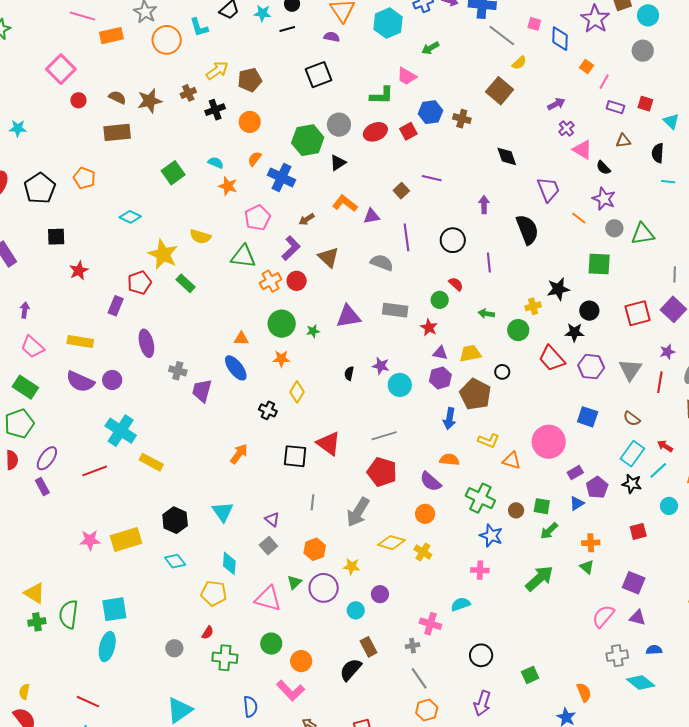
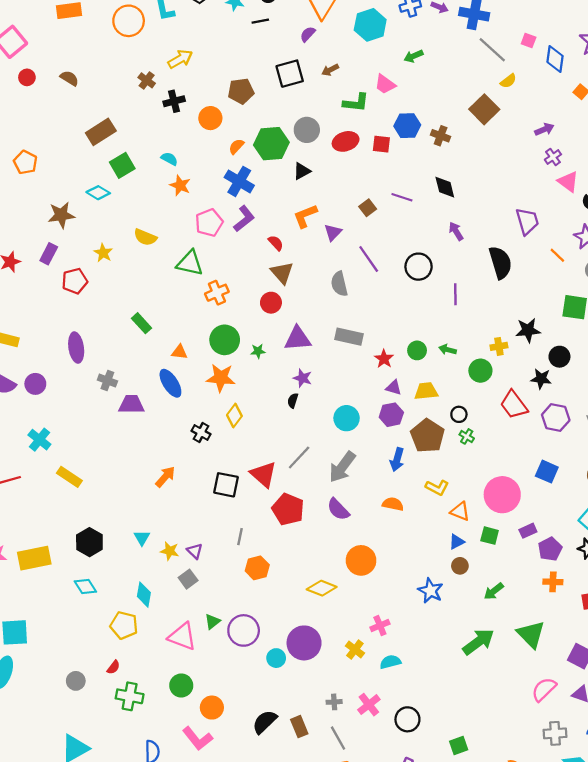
purple semicircle: (332, 37) -> (308, 34), turned -63
brown pentagon: (250, 80) -> (241, 91), moved
brown cross: (188, 93) -> (147, 80), turned -35
brown star: (150, 101) -> (61, 215), moved
red square: (408, 131) -> (381, 144), turned 30
brown rectangle: (117, 132) -> (101, 132), moved, turned -32
black diamond: (507, 156) -> (445, 187), moved
orange semicircle: (255, 159) -> (236, 146), moved
orange L-shape: (345, 203) -> (305, 216), turned -65
purple arrow: (484, 205) -> (456, 231), turned -36
purple triangle: (371, 216) -> (333, 232), turned -42
cyan diamond: (130, 217) -> (98, 193), moved
brown arrow: (307, 219) -> (330, 70), moved
purple line: (407, 237) -> (369, 259), turned -32
purple L-shape: (291, 248) -> (244, 219), moved
yellow star: (163, 254) -> (103, 253), size x0.6
gray semicircle: (382, 263) -> (339, 284), turned -130
red circle: (297, 281) -> (271, 303), moved
green rectangle: (186, 283) -> (141, 323), moved
red semicircle: (456, 284) -> (276, 243), moved
green circle: (440, 300) -> (417, 350), moved
purple rectangle: (116, 306) -> (49, 254), moved
orange star: (281, 359) -> (221, 378), size x1.5
purple star: (381, 366) -> (303, 378), moved
purple trapezoid: (202, 391) -> (131, 404), turned 70
cyan cross: (121, 431) -> (39, 440), size x0.7
gray line: (384, 436) -> (299, 457), moved, turned -35
red pentagon: (382, 472) -> (288, 509), moved
purple semicircle: (431, 482) -> (338, 509), moved
green cross: (480, 498) -> (467, 436), moved, size x0.5
blue triangle: (577, 503) -> (457, 542), moved
green square: (542, 506) -> (490, 536), moved
cyan triangle: (223, 512) -> (142, 538), size x0.7
gray arrow: (358, 512) -> (342, 467), moved
orange circle: (425, 514) -> (361, 560), size x1.4
orange cross: (591, 543) -> (553, 582), moved
orange hexagon: (315, 549) -> (257, 568), moved
yellow cross: (423, 552) -> (355, 649), moved
yellow star: (352, 567) -> (170, 551), moved
green triangle: (587, 567) -> (531, 634), size x1.8
pink cross: (480, 570) -> (380, 626), moved, turned -30
purple circle: (380, 594) -> (304, 643), size x1.8
pink cross: (430, 624) -> (369, 705), moved, turned 30
brown rectangle: (369, 647) -> (299, 727), moved

